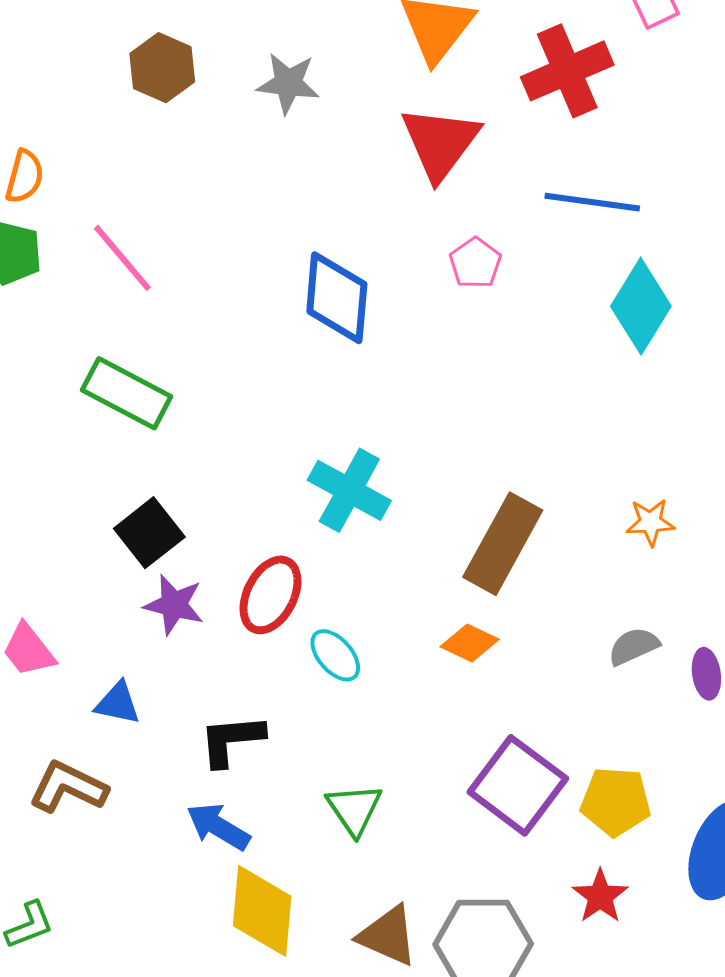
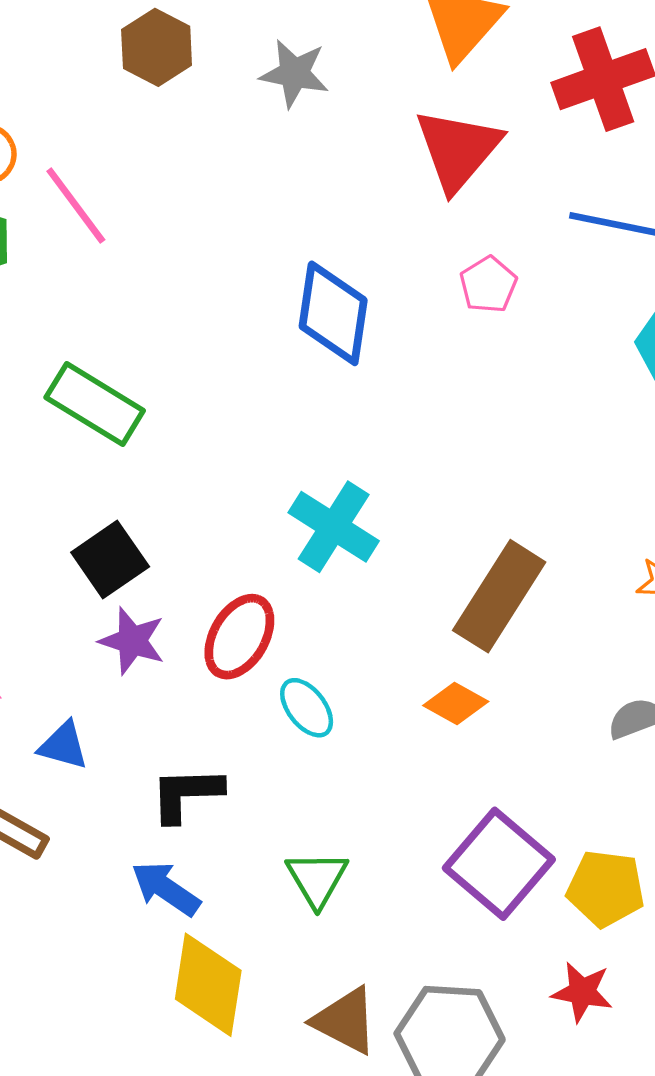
pink line: (122, 258) -> (76, 206), moved
red star: (600, 896) -> (582, 992), turned -30

